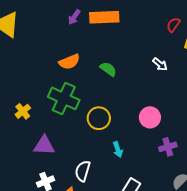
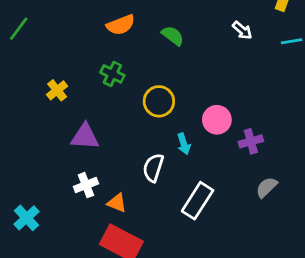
green cross: (64, 98) -> (112, 74), size x0.6
pink circle: (150, 117) -> (217, 120), moved
white semicircle: (83, 171) -> (153, 168), moved

